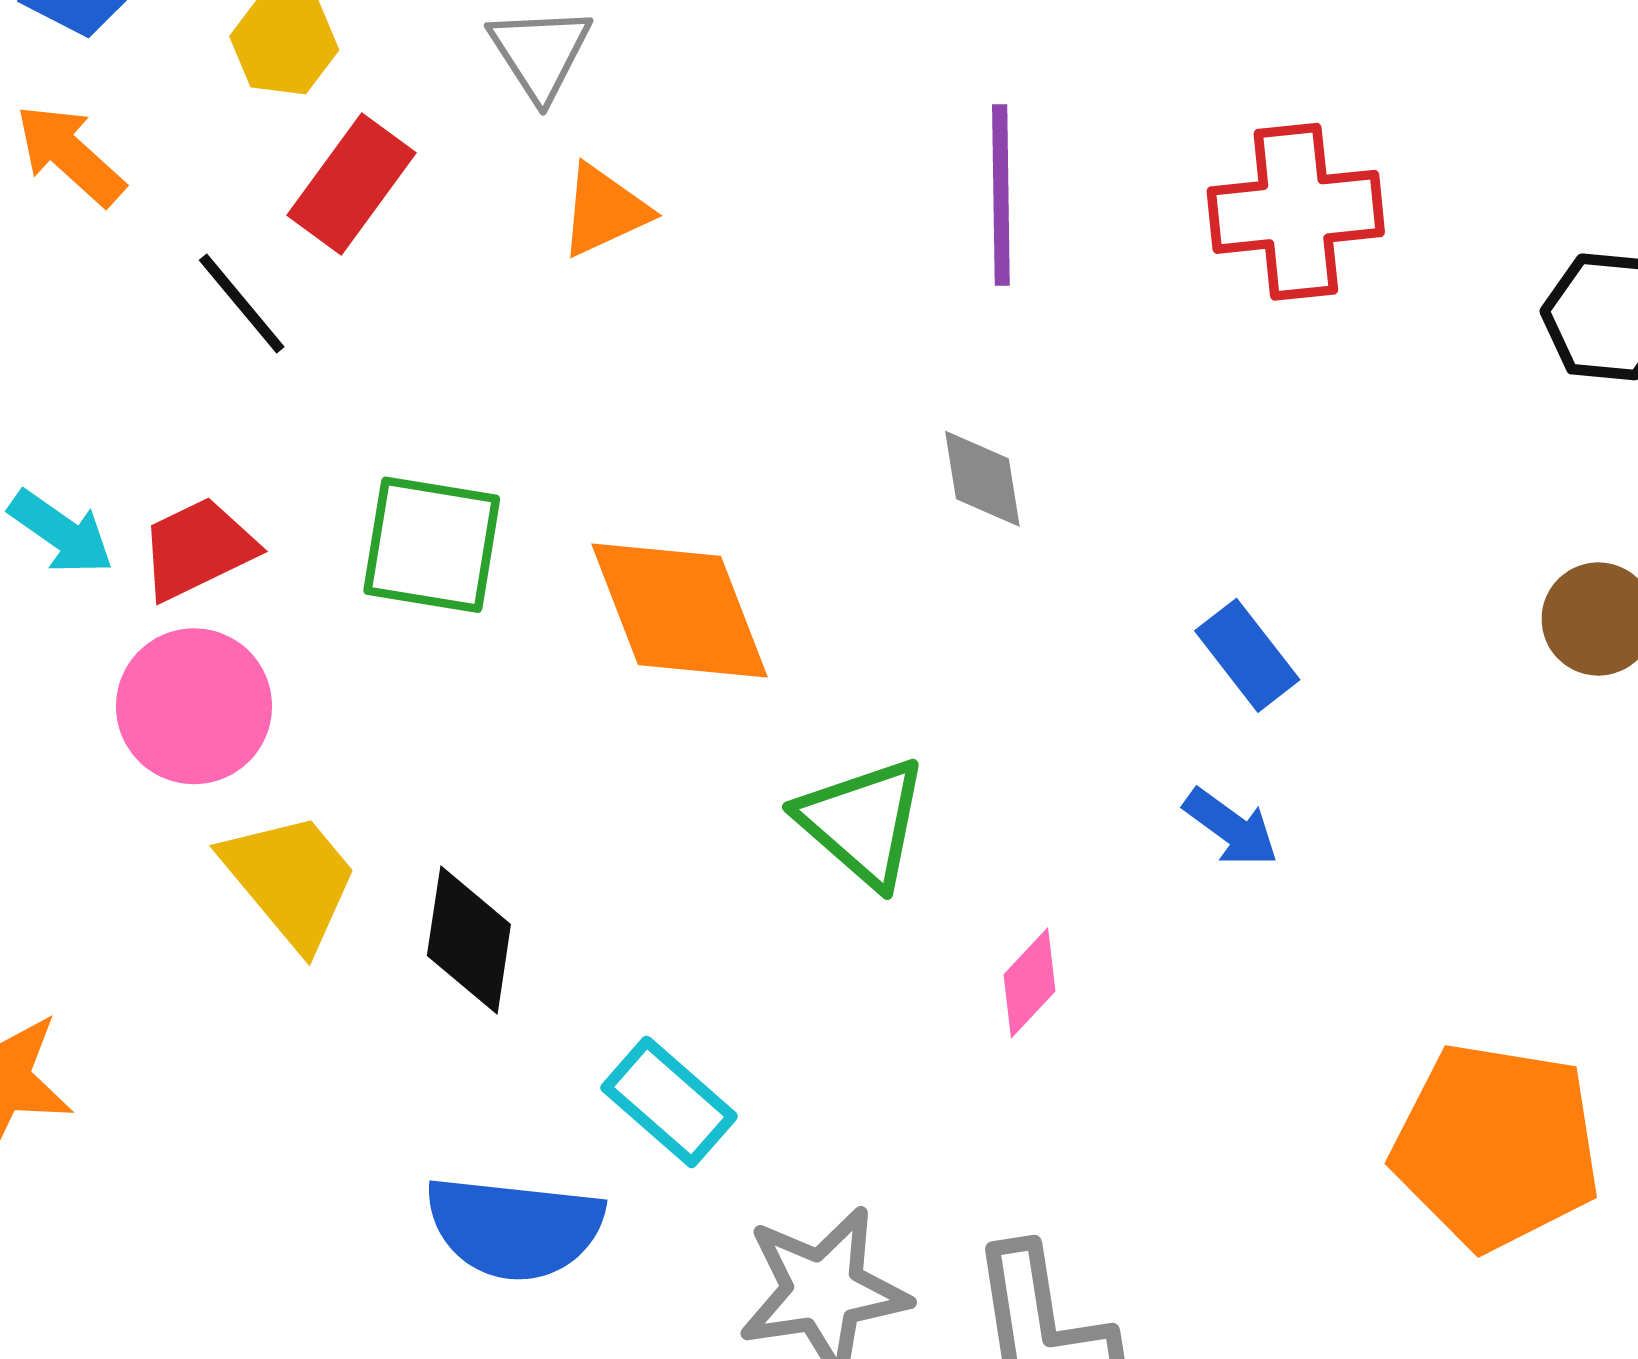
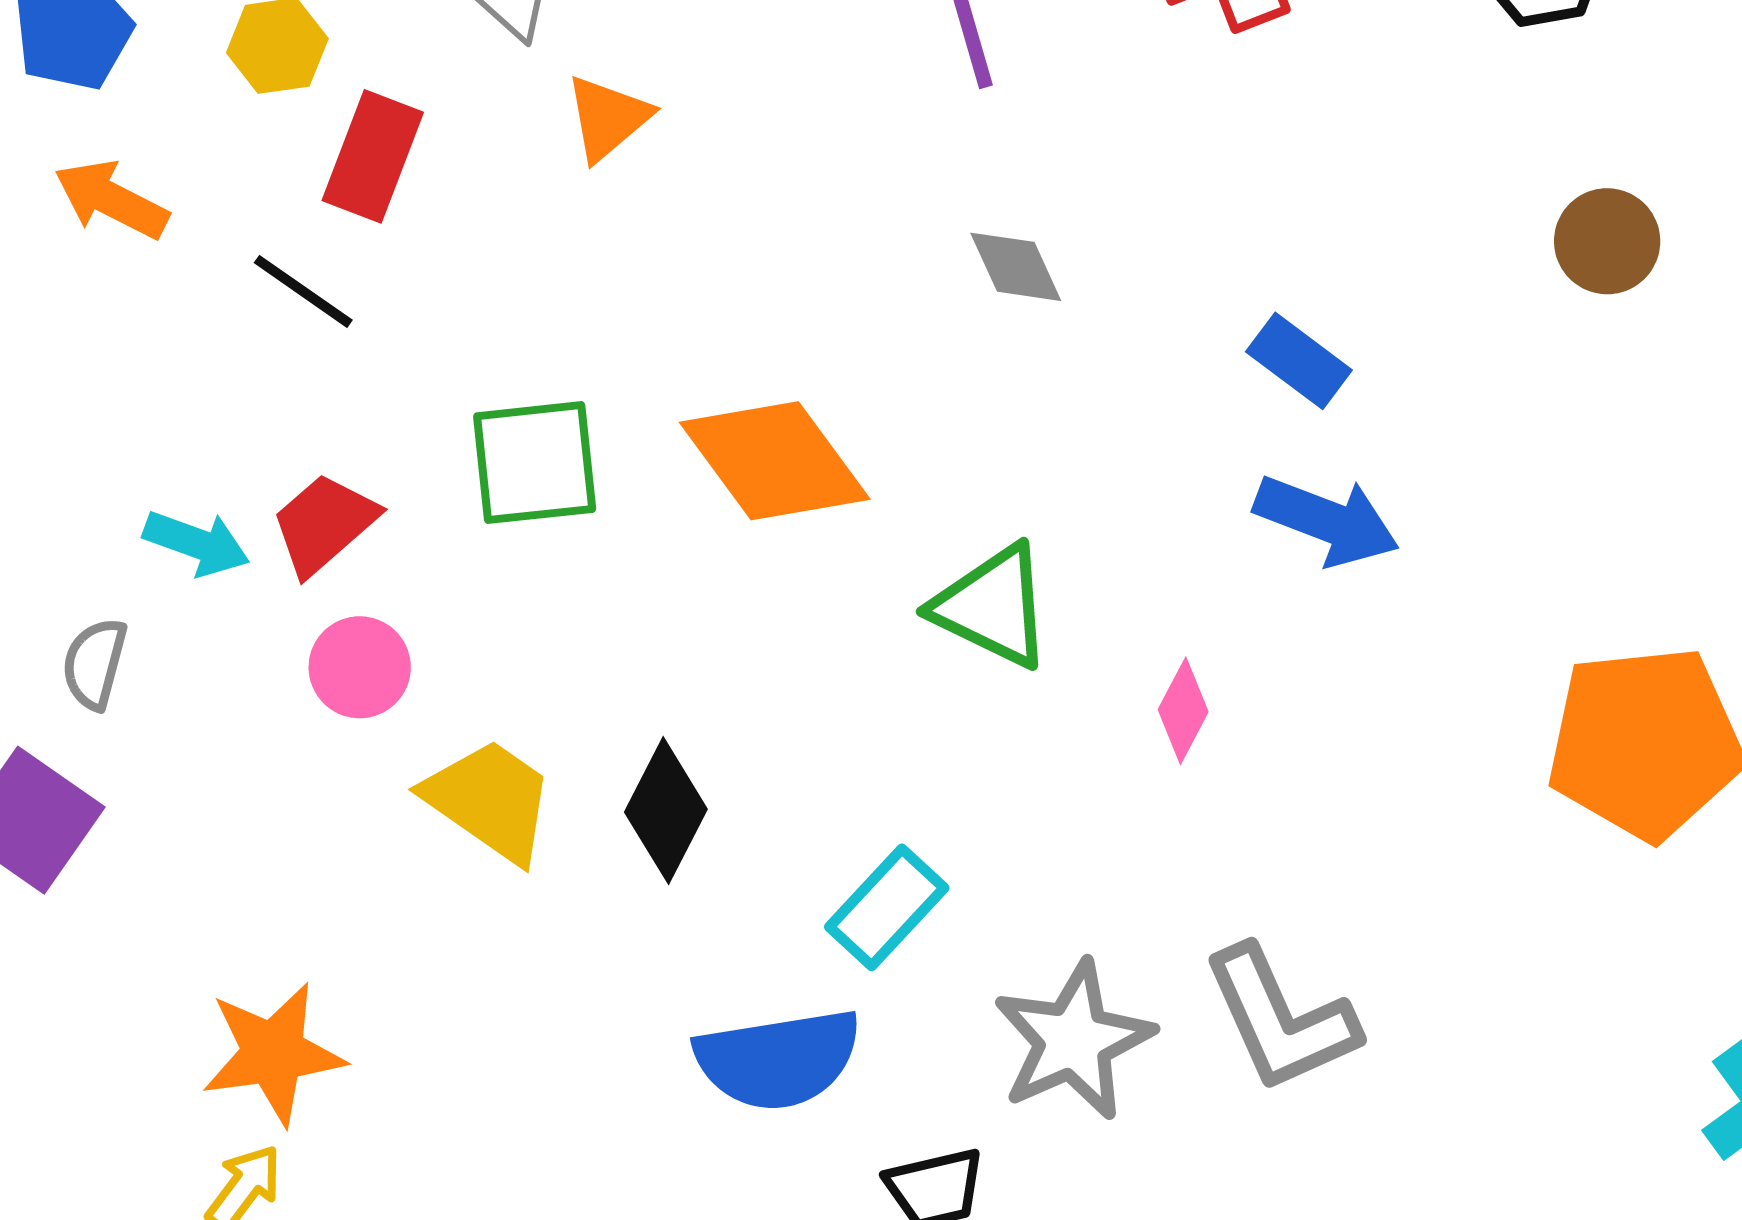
pink circle: (194, 706) -> (360, 667), size x0.7
blue arrow: (1231, 828) -> (1327, 521), size x1.5
black diamond: (469, 940) -> (666, 811), turned 34
cyan rectangle: (669, 1102) -> (887, 907), turned -73

